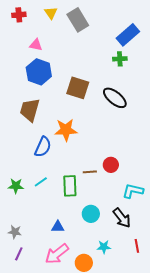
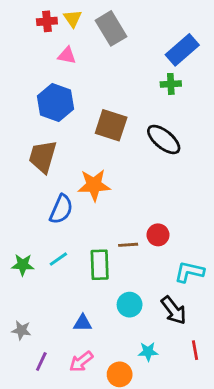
red cross: (19, 15) -> (47, 21), moved
pink triangle: (36, 45) -> (67, 56), moved
purple line: (19, 254) -> (41, 362), moved
pink arrow: (57, 254) -> (81, 362), size x0.7

